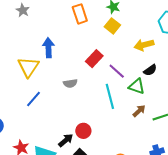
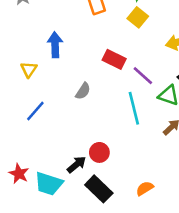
red rectangle: (94, 59) -> (114, 59), turned 72
yellow triangle: (28, 67) -> (29, 69), size x0.6
gray semicircle: (70, 83) -> (83, 91), turned -48

